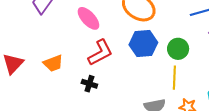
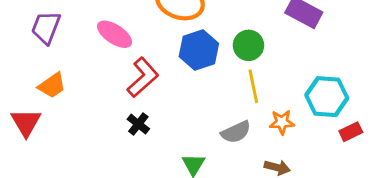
orange trapezoid: (53, 63) -> (52, 85), moved
black cross: (89, 84) -> (138, 124), turned 35

